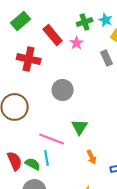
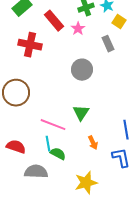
gray circle: (63, 90) -> (82, 70), moved
red semicircle: (15, 161) -> (16, 147), turned -48
green semicircle: (33, 164) -> (58, 154), moved

